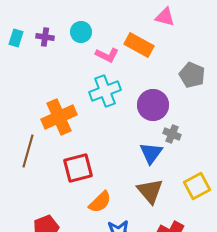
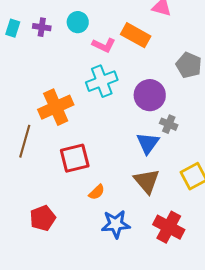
orange semicircle: (100, 202) -> (97, 192), size x0.7

